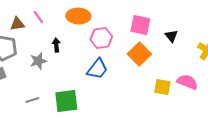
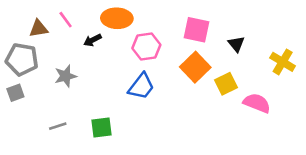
black arrow: (56, 45) -> (92, 40), moved, turned -112
yellow square: (162, 87) -> (226, 84), moved, turned -36
green square: (66, 101) -> (101, 127), size x0.7

